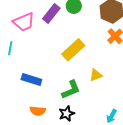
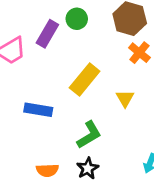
yellow triangle: (96, 75) -> (125, 98), moved, turned -32
blue rectangle: (31, 79) -> (38, 110), moved

